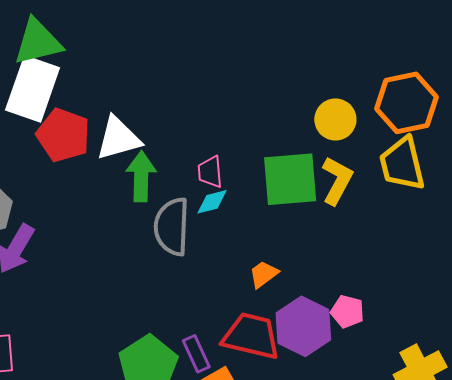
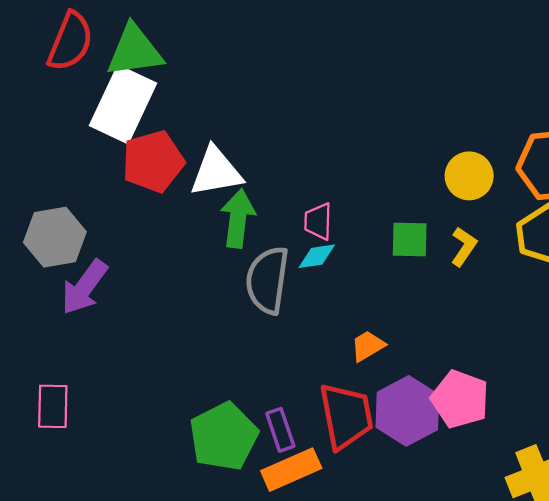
red pentagon: (63, 135) -> (153, 161), turned 30
green square: (290, 179) -> (410, 239), size x0.6
yellow L-shape: (337, 181) -> (464, 247), size x0.7
pink pentagon: (347, 312) -> (460, 399), size x1.5
red trapezoid: (251, 336) -> (346, 416), turned 60

